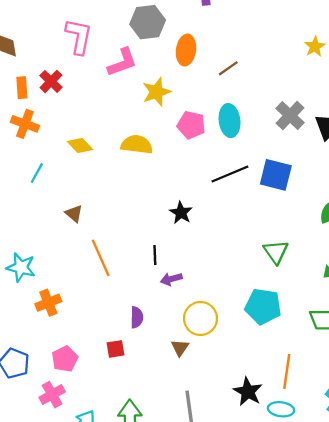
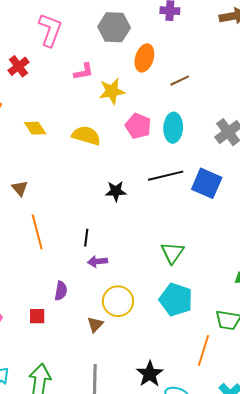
pink L-shape: (122, 62) -> (84, 72), moved, size x0.7
black star: (181, 213) -> (116, 191), moved, turned 30
green triangle: (276, 252) -> (172, 253), moved
orange line: (287, 371) -> (203, 350), moved

